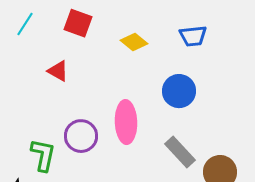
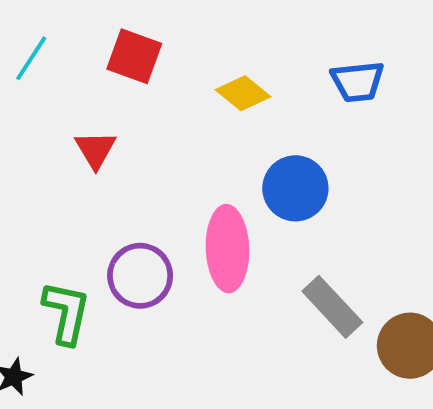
red triangle: (58, 71) -> (95, 150), turned 30
blue circle: (179, 91) -> (295, 188), moved

